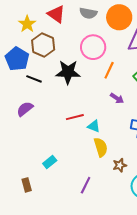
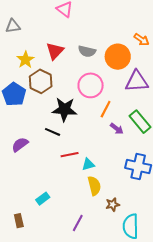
red triangle: (56, 14) -> (55, 51), turned 36
black line: (34, 79) -> (53, 132), moved
purple arrow: (117, 98) -> (117, 129), moved
cyan triangle: (94, 126) -> (88, 164), turned -40

